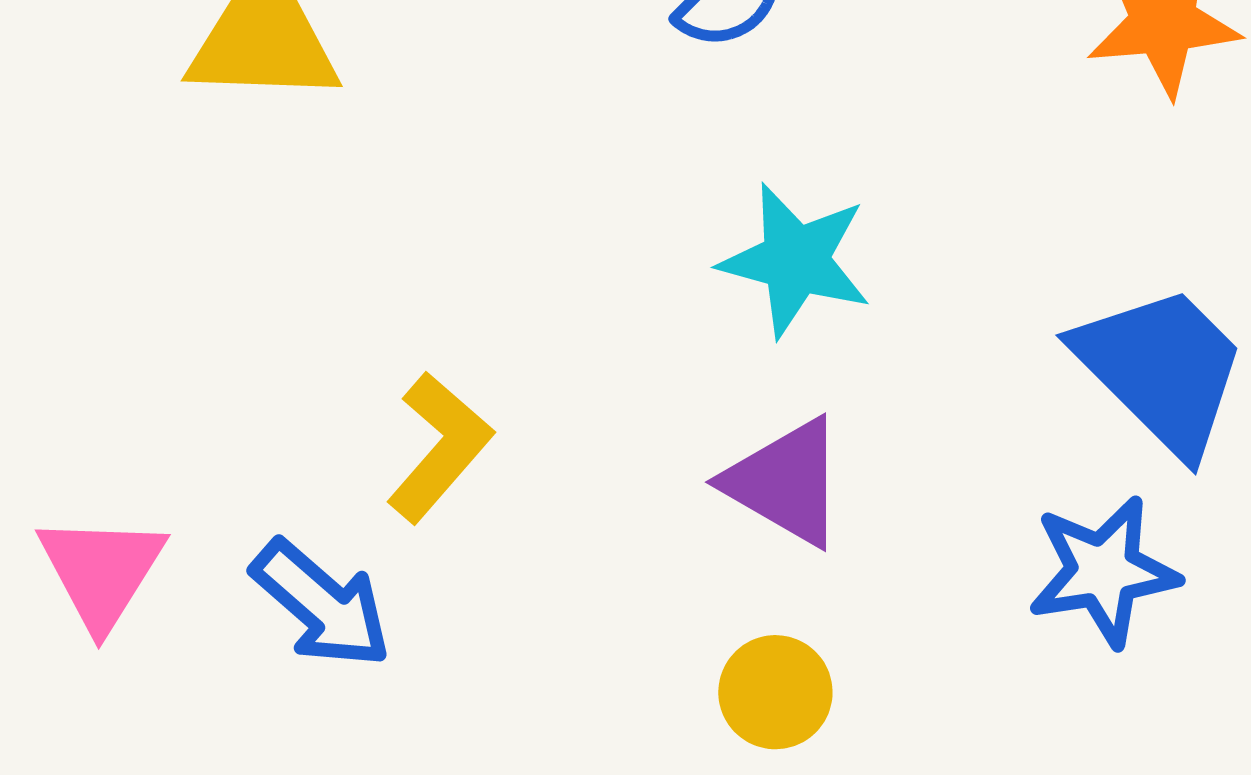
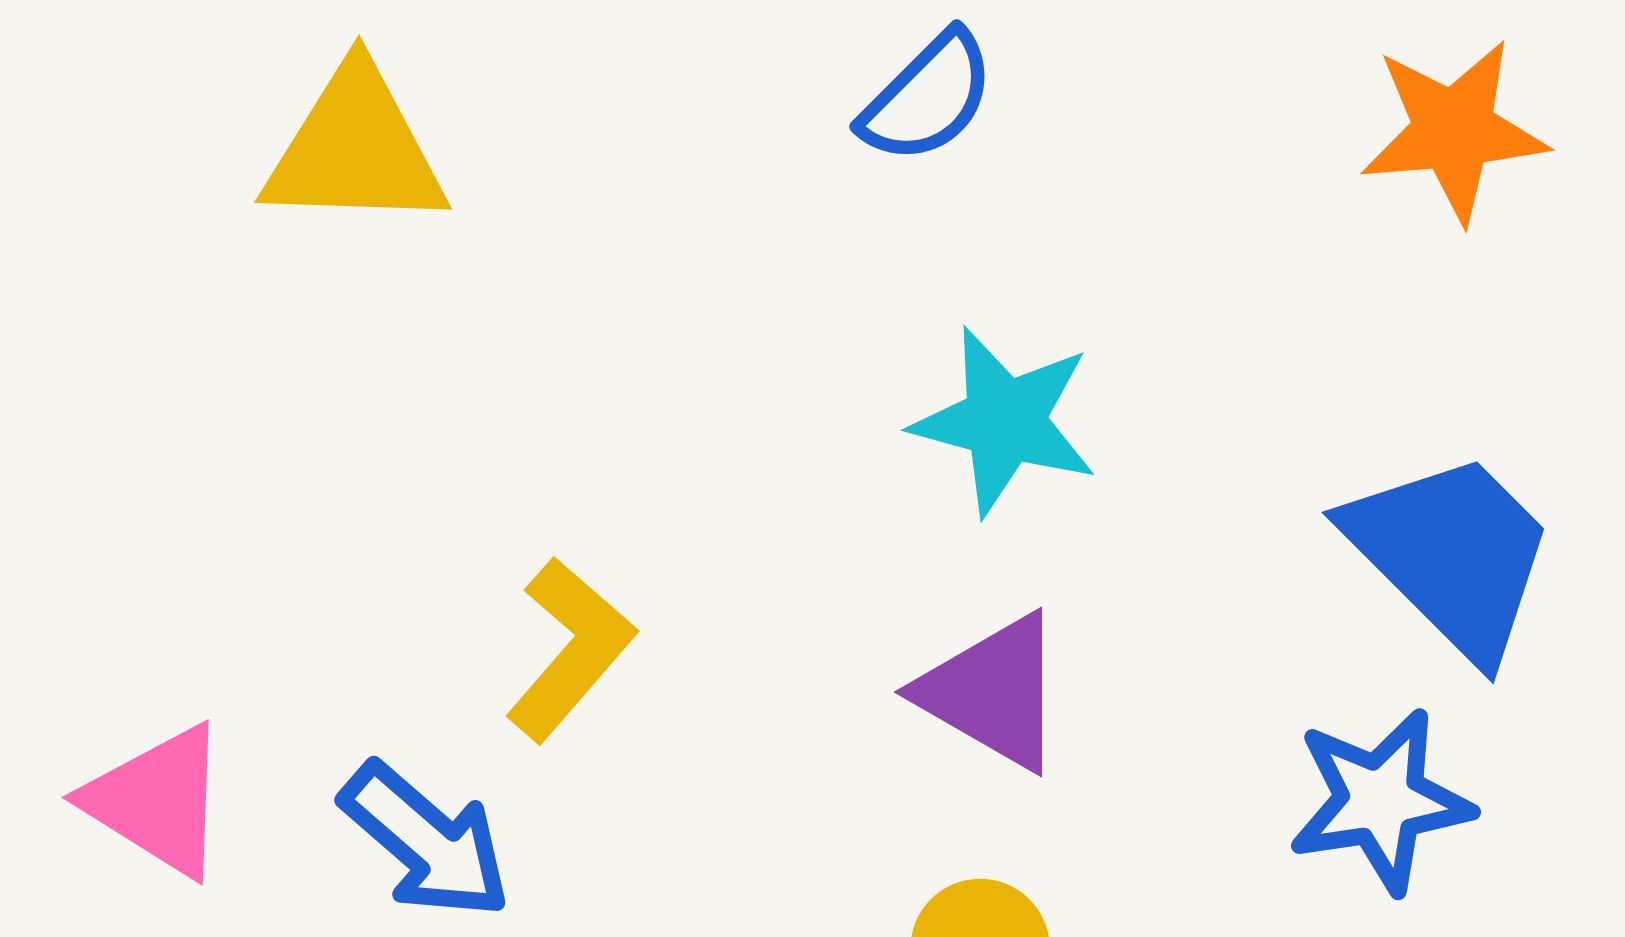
pink triangle: (101, 571) -> (157, 801), turned -30

